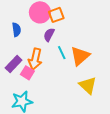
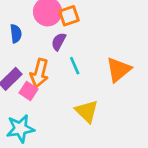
orange triangle: (80, 56) -> (119, 70), moved
yellow triangle: (88, 85) -> (87, 111), moved

